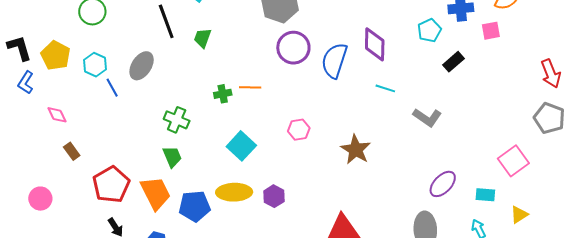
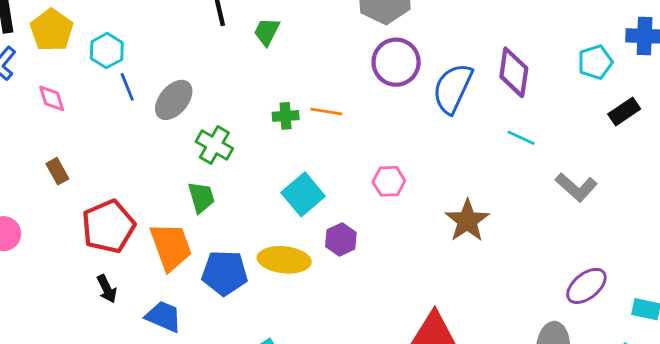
gray ellipse: (142, 66) -> (174, 100), moved
pink diamond: (57, 115) -> (52, 98), moved
purple hexagon: (274, 196) -> (341, 239), moved

